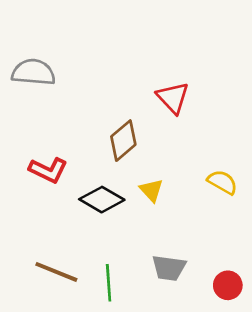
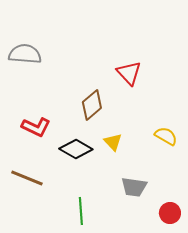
gray trapezoid: (169, 268) -> (134, 187), moved
brown line: (56, 272) -> (27, 178), moved

